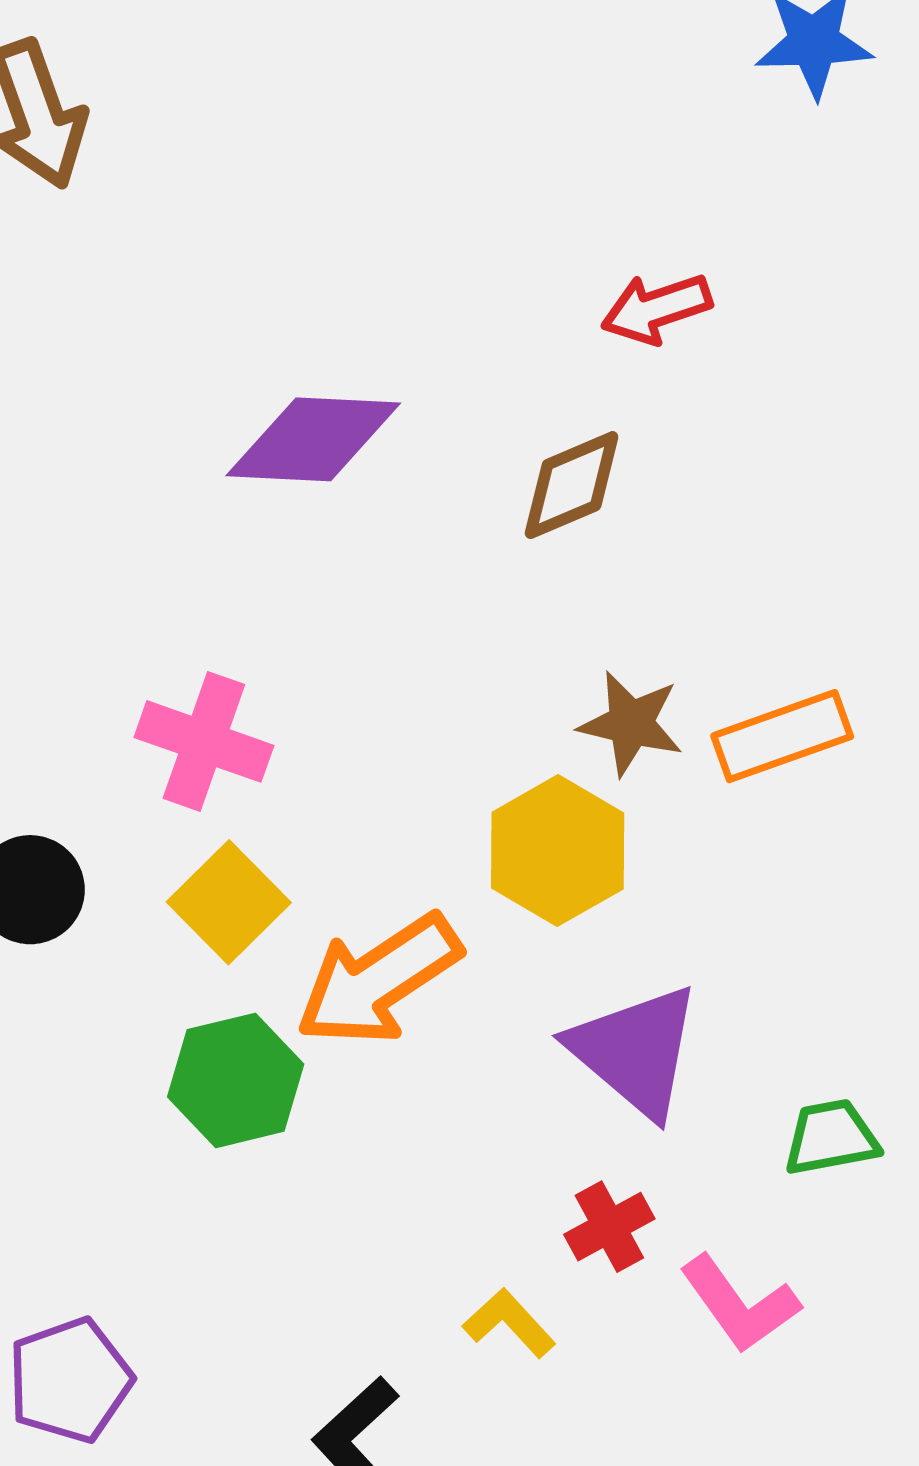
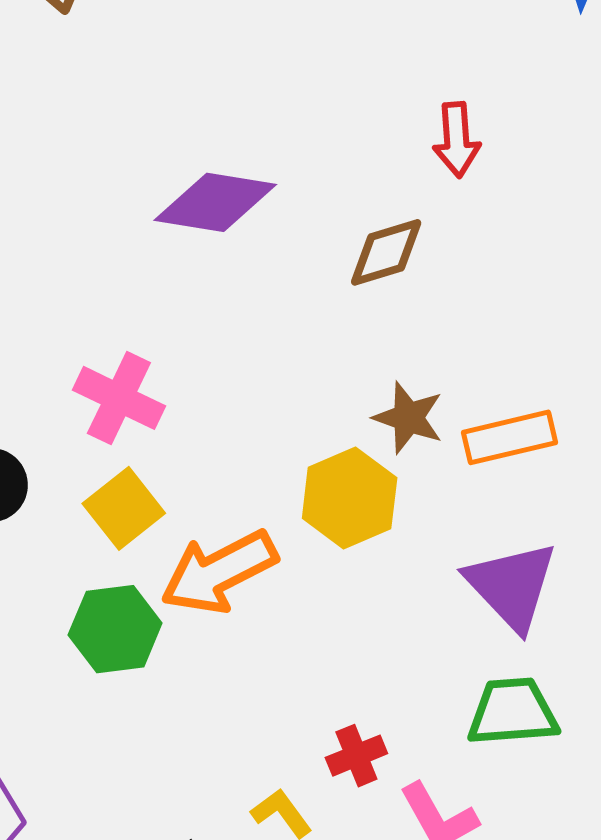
red arrow: (656, 309) -> (457, 140), turned -82
purple triangle: (635, 1051) -> (512, 586), moved
green trapezoid: (831, 1137) -> (513, 712), size x1.4

